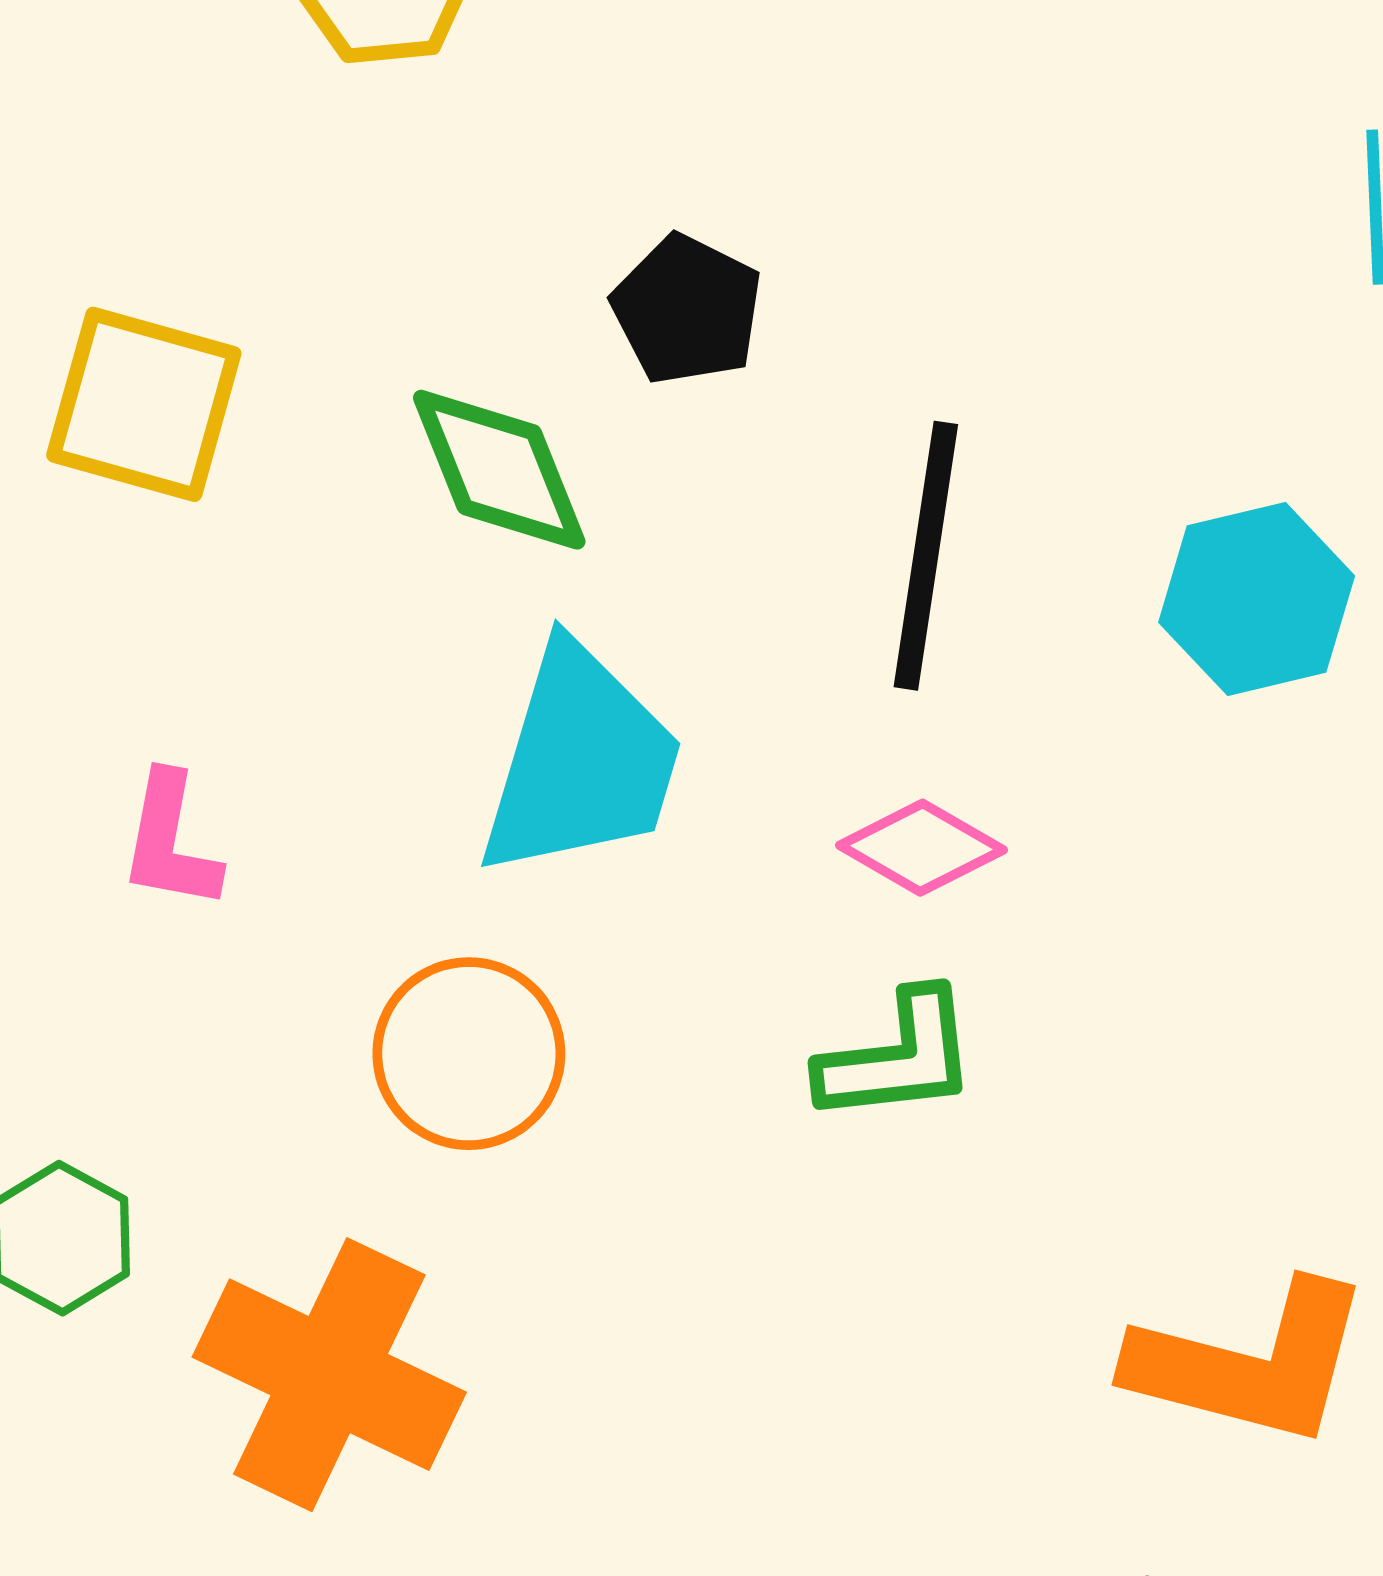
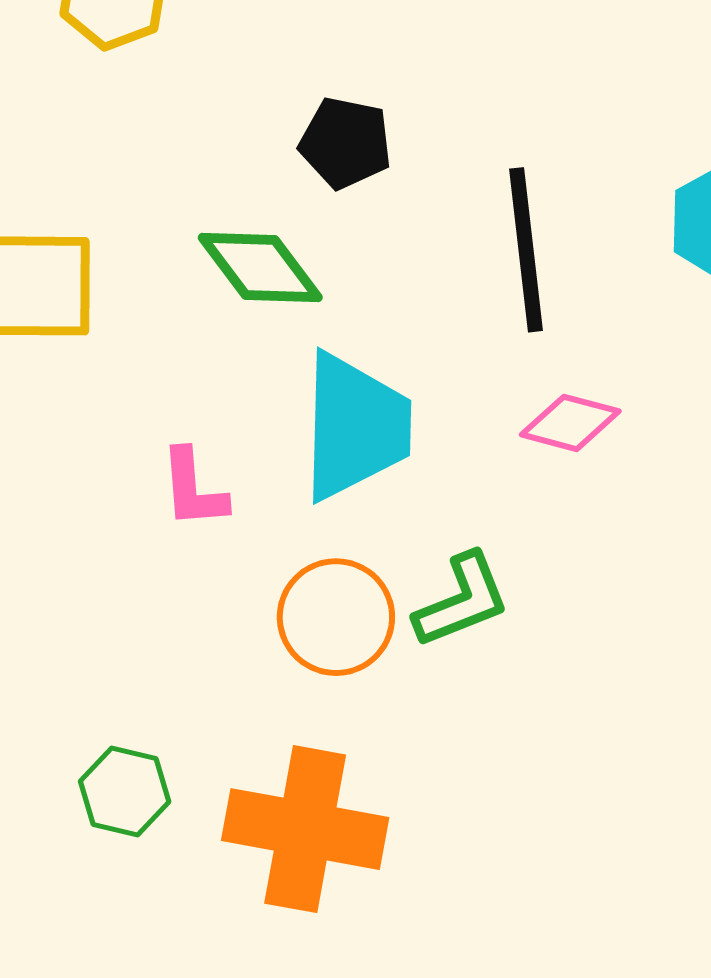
pink L-shape: (170, 841) -> (193, 489), moved
green L-shape: (898, 1057) -> (462, 601), moved

